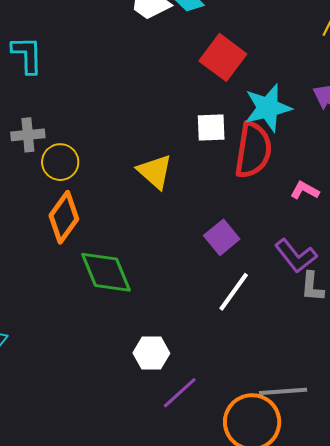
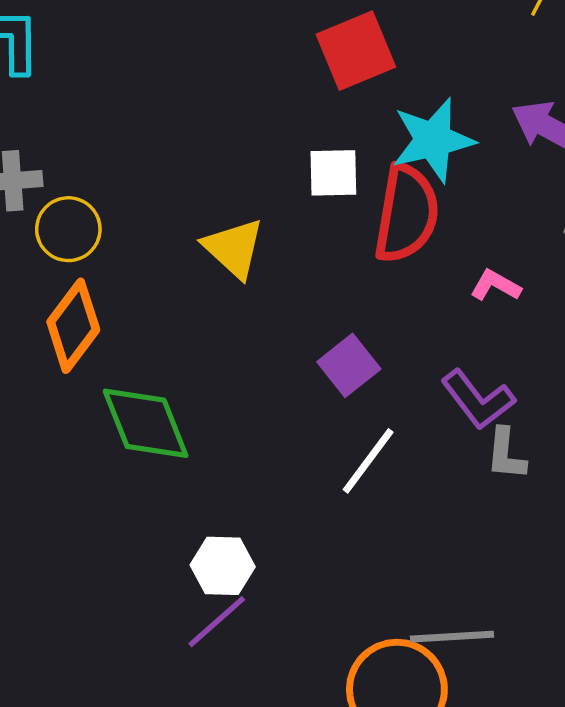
red square: (223, 57) -> (356, 51), turned 30
purple line: (180, 393) -> (217, 622), moved

